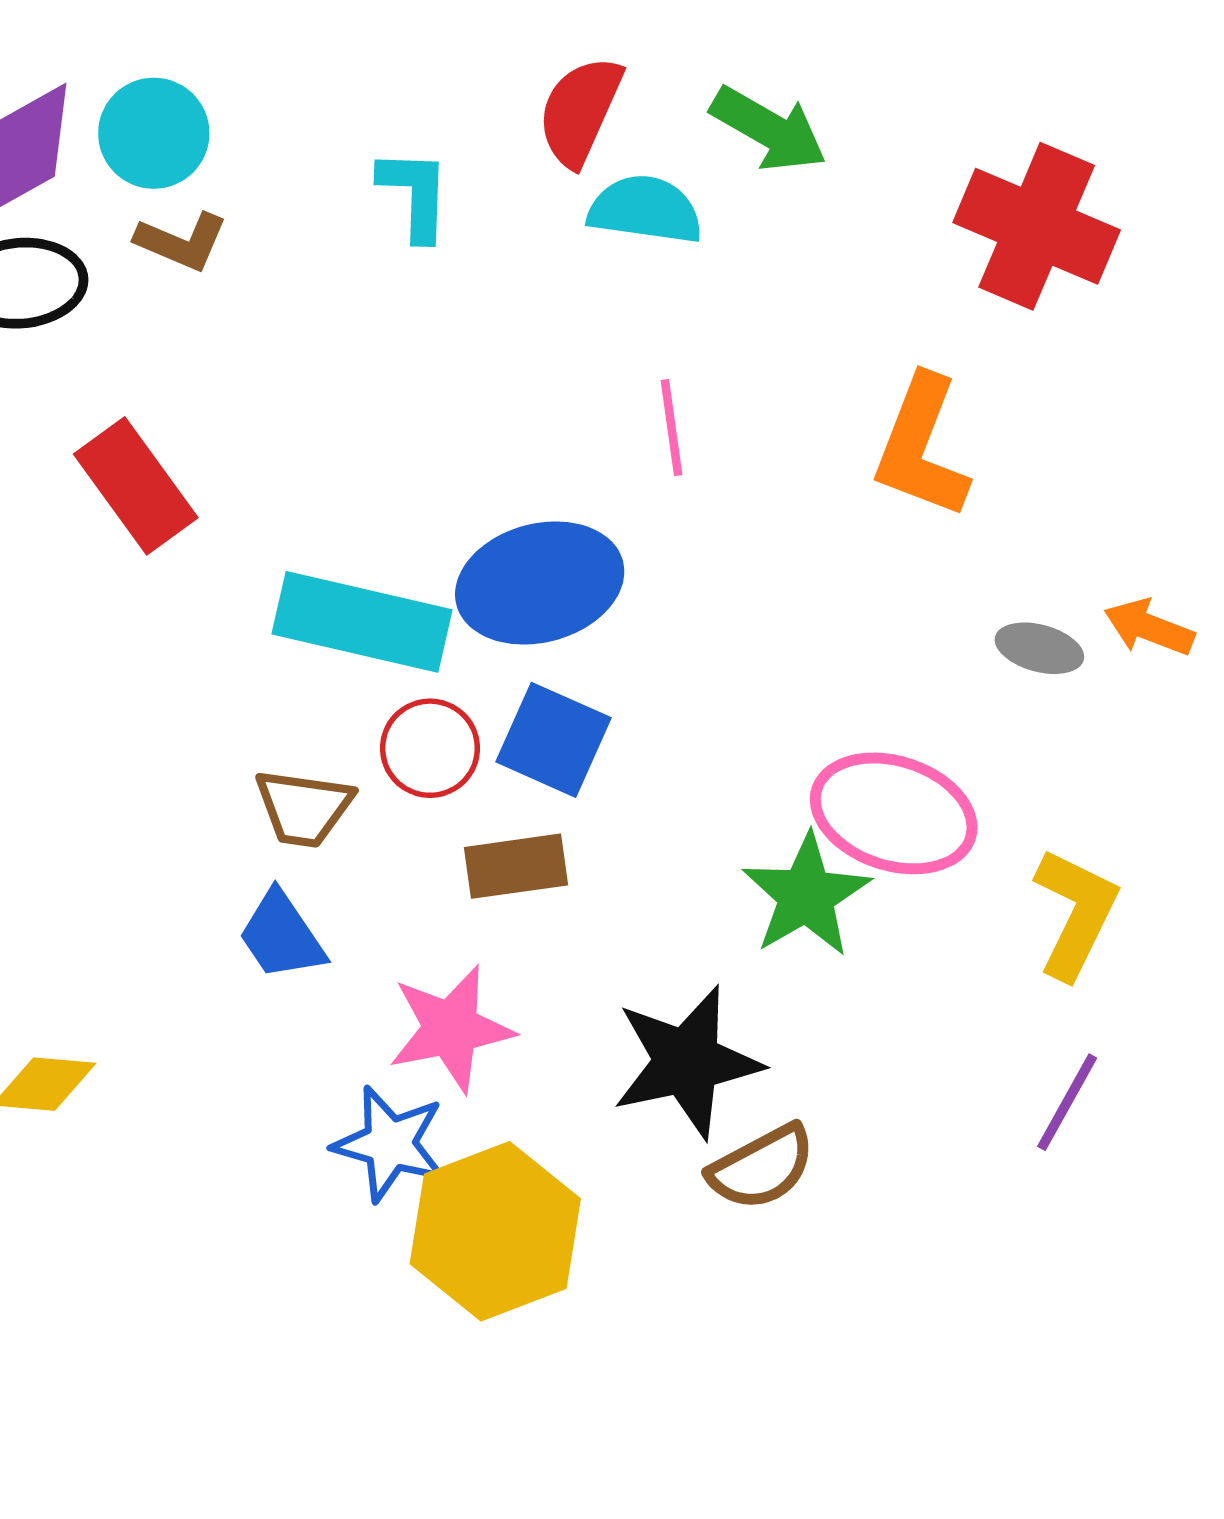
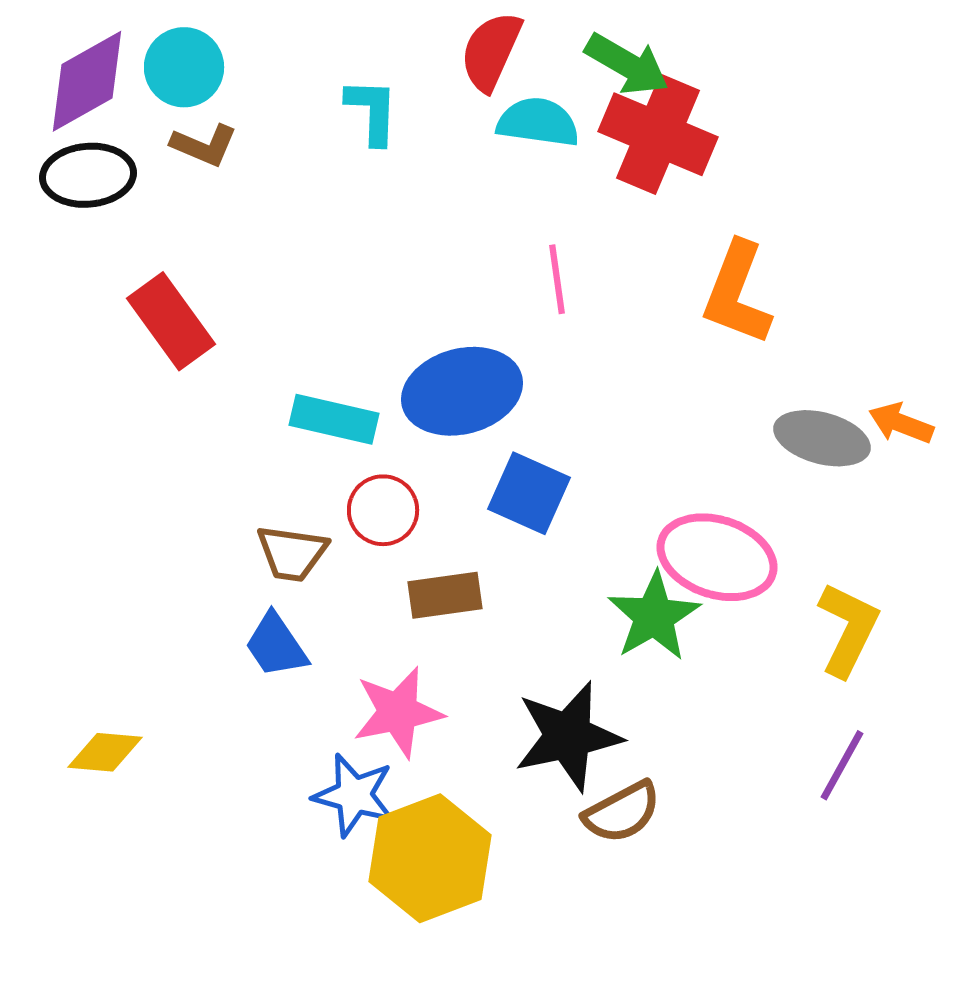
red cross: (1037, 226) -> (658, 134), moved
cyan rectangle: (362, 622) -> (334, 419), size x0.7
gray ellipse: (1039, 648) -> (822, 438), size x1.5
blue square: (554, 740) -> (529, 493), moved

